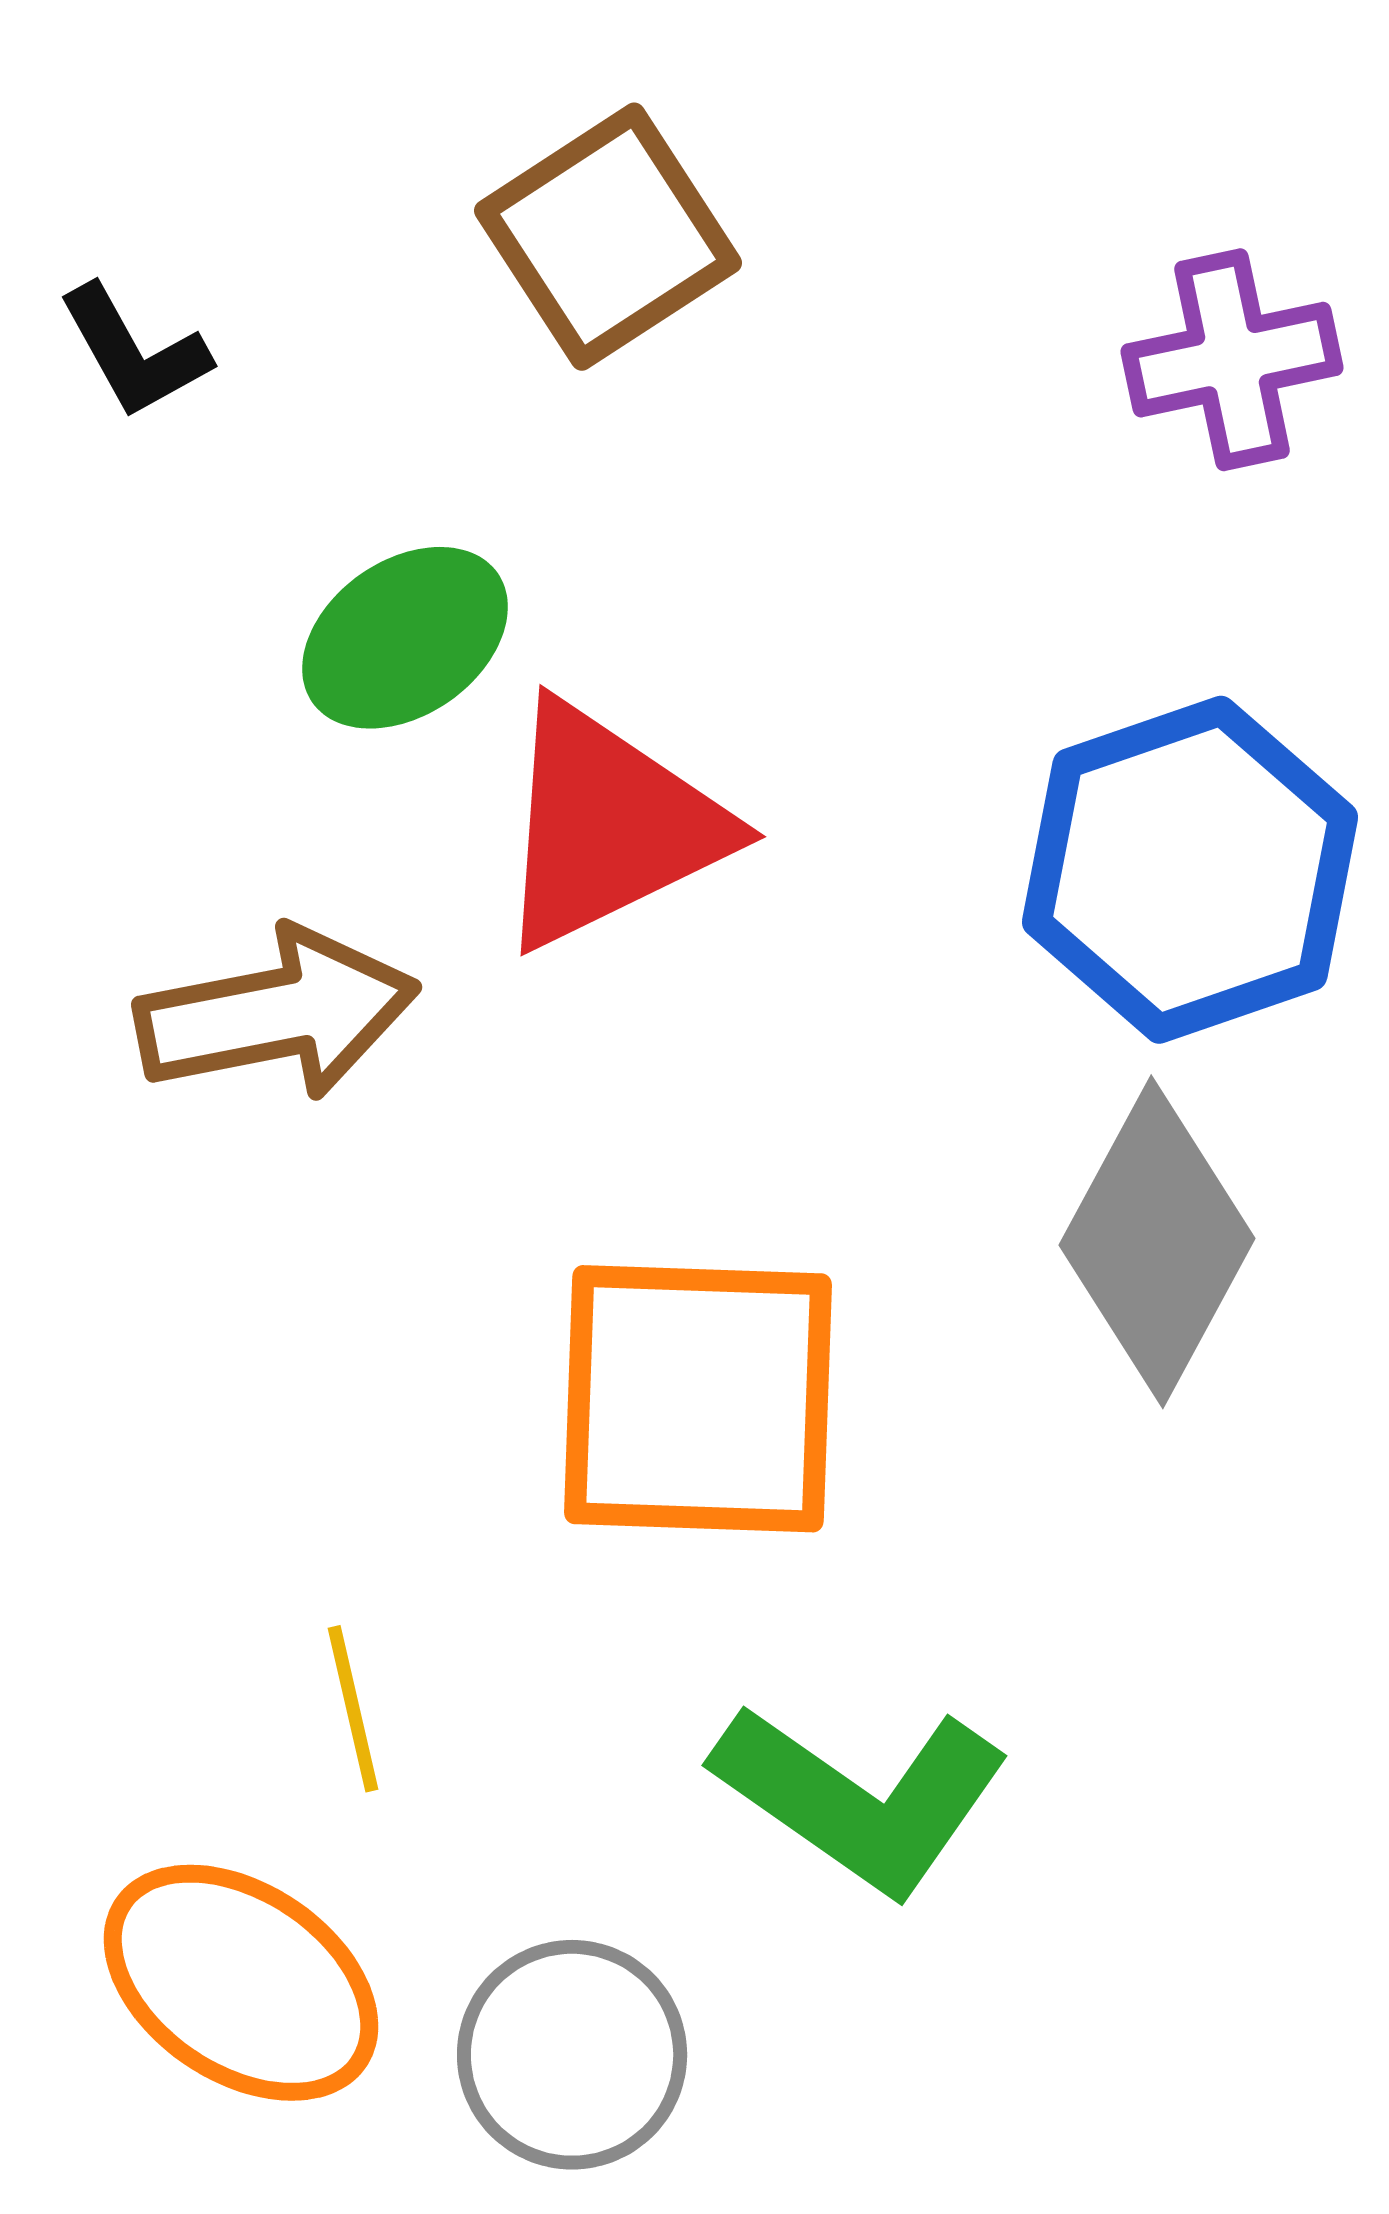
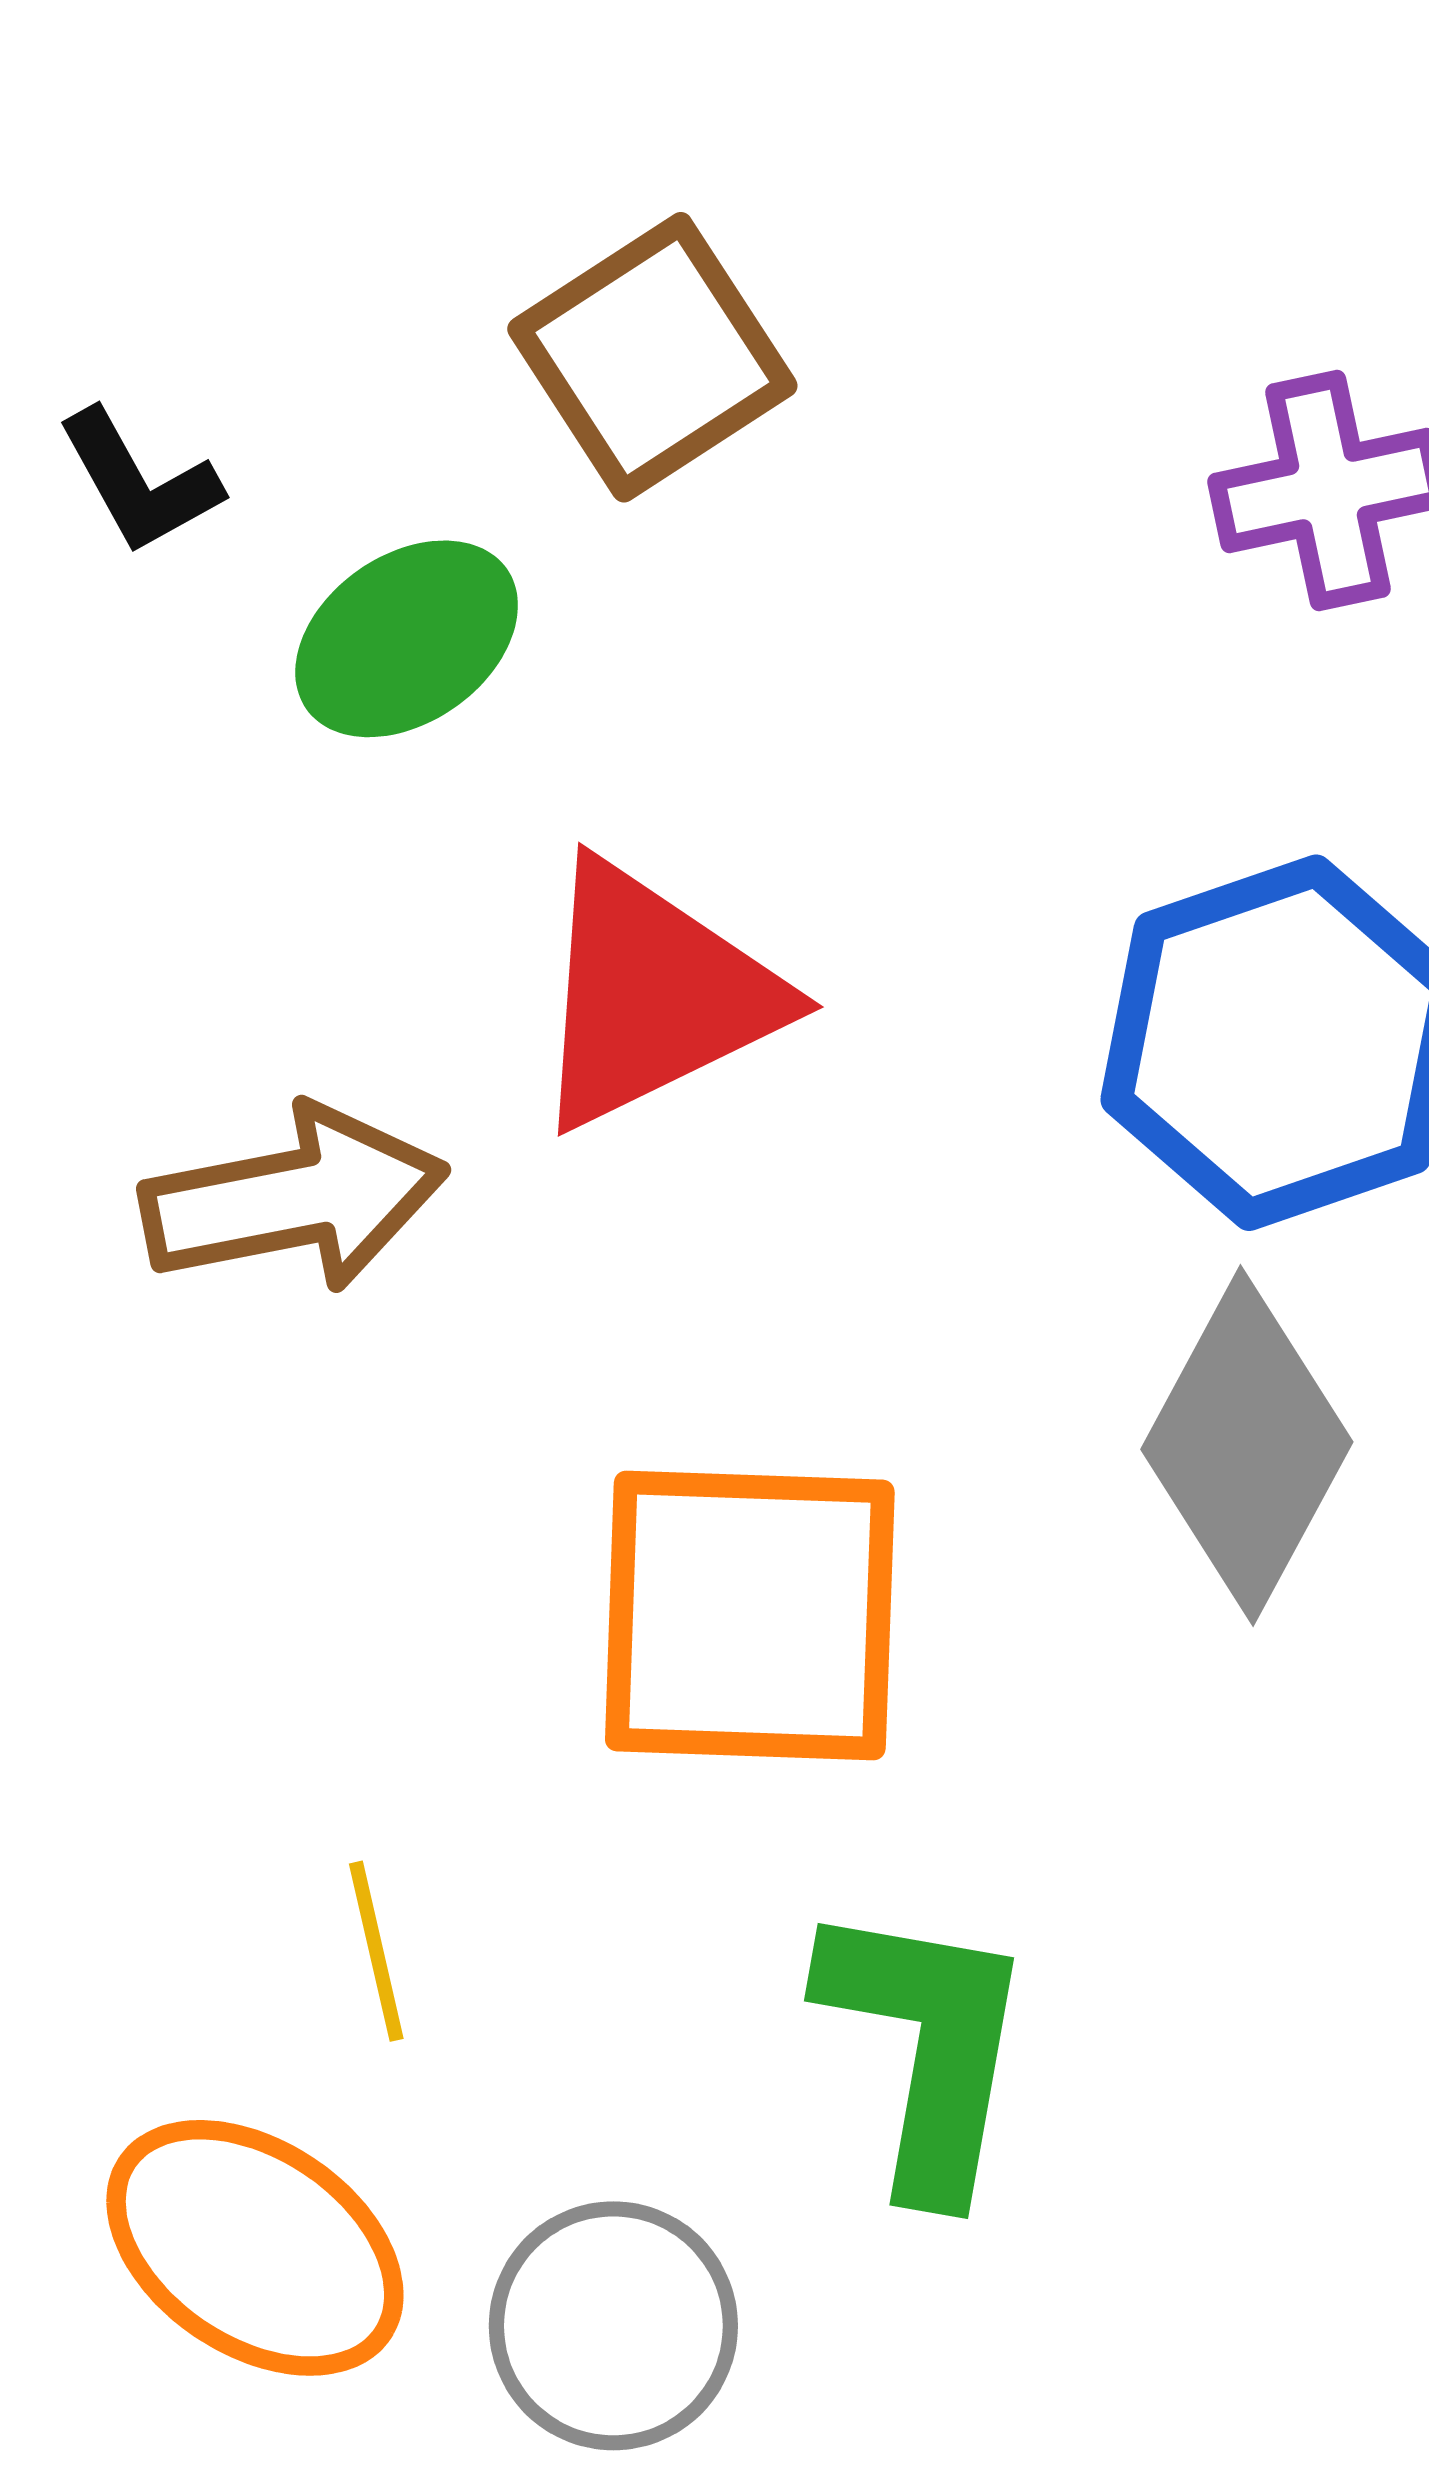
green ellipse: (405, 638) -> (407, 639), moved
green L-shape: (861, 1798) -> (926, 2048), turned -115

